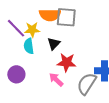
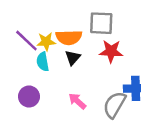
orange semicircle: (50, 15) -> (69, 37), moved
gray square: (66, 17) -> (101, 23), moved
red star: (67, 63) -> (111, 51), moved

